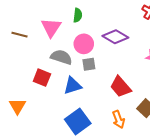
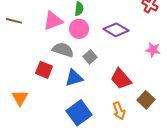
pink triangle: (51, 28) -> (53, 21), turned 35
brown line: (19, 35) -> (14, 21), moved
pink circle: (84, 44) -> (79, 29), moved
gray square: (89, 64) -> (90, 57), turned -32

